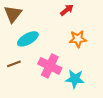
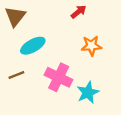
cyan star: (75, 79) -> (88, 93), turned -30

